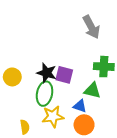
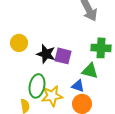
yellow circle: (12, 77) -> (19, 43), moved
green ellipse: (45, 94) -> (37, 86), moved

